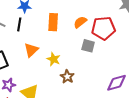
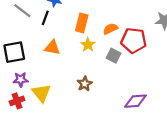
orange triangle: (31, 50) -> (52, 48), turned 42
yellow star: (54, 59) -> (88, 45), moved

